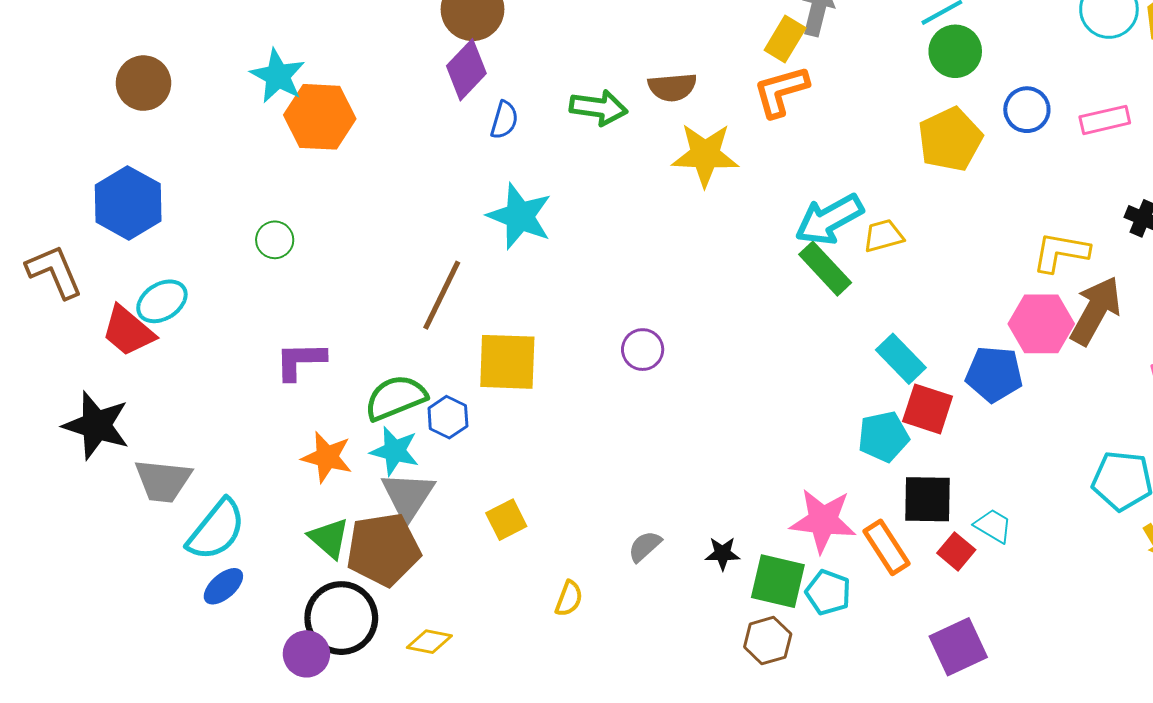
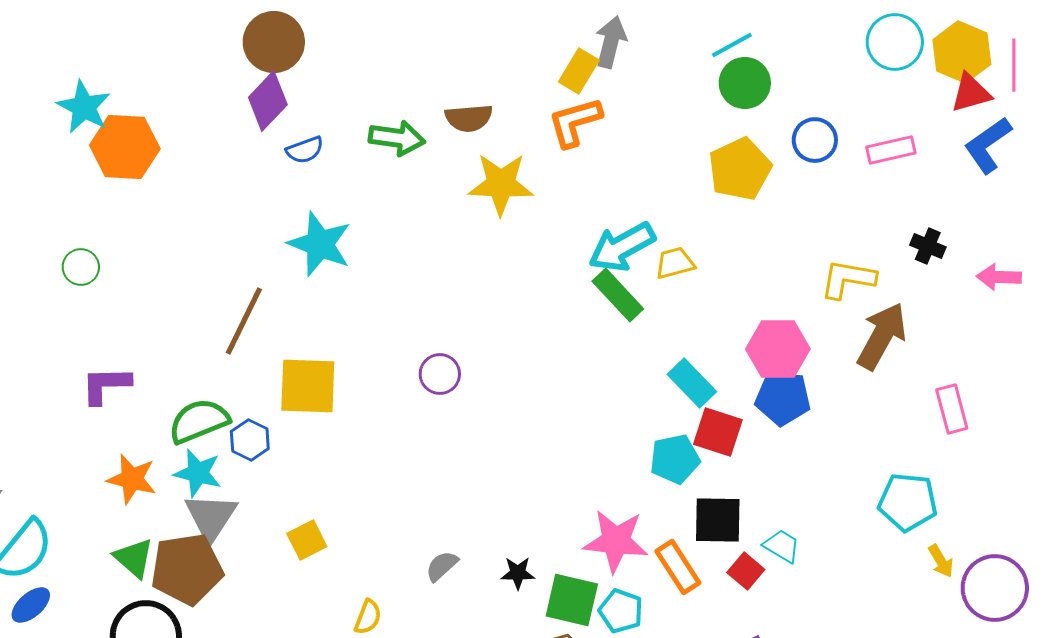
blue semicircle: (504, 120) -> (305, 150), turned 54
pink hexagon: (1041, 324) -> (778, 349), moved

